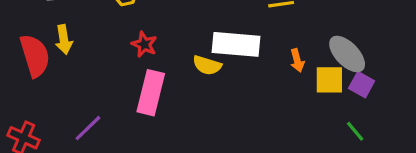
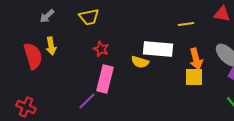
orange arrow: (297, 60) -> (196, 59), size x1.5
yellow square: (329, 80) -> (194, 77), moved
purple line: (88, 128) -> (87, 101), moved

